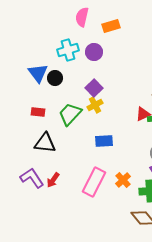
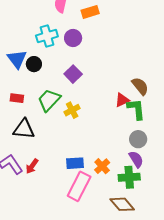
yellow cross: (95, 105) -> (72, 110), moved
blue rectangle: (104, 141) -> (75, 163), moved
pink rectangle: (94, 182) -> (79, 186), moved

